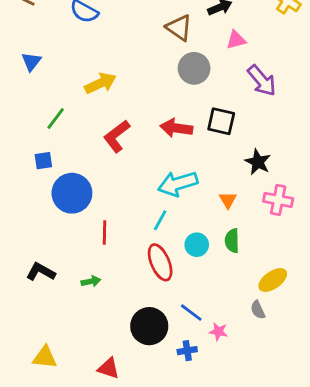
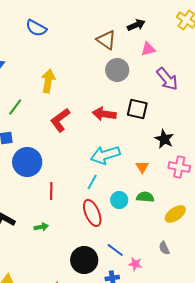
yellow arrow: (100, 83) -> (48, 81), turned -55
green semicircle: (232, 241) -> (145, 197), turned 96
yellow ellipse: (273, 280) -> (175, 214), moved

